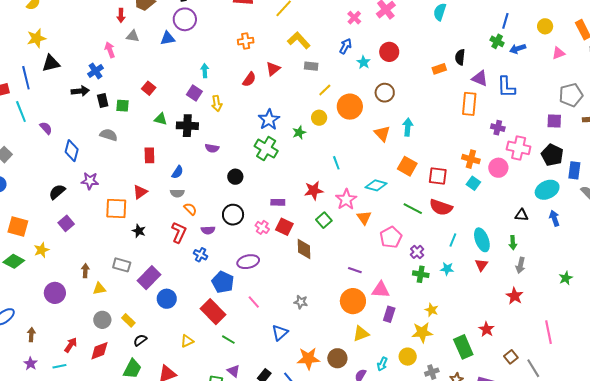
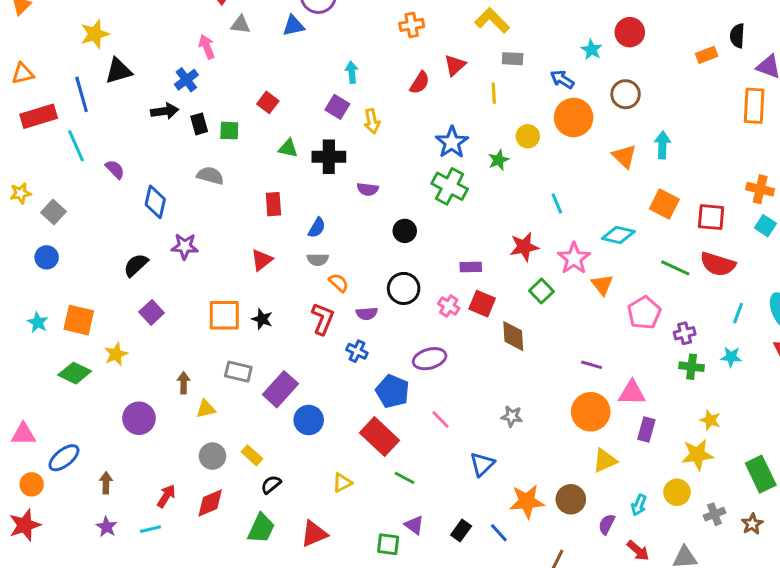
blue arrow: (345, 46) -> (562, 79), moved, turned -84
yellow line: (325, 90) -> (494, 93), moved, turned -48
orange square: (116, 208) -> (224, 315), moved
purple cross: (417, 252) -> (685, 333), turned 32

